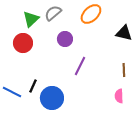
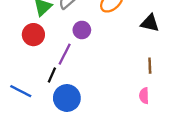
purple line: (80, 66) -> (65, 54), moved
black line: (33, 86) -> (52, 75), moved

